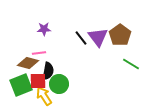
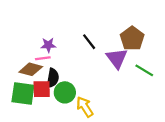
purple star: (44, 29) -> (48, 45), moved
purple triangle: (98, 37) -> (117, 58), moved
green square: (21, 85) -> (23, 94), turned 30
yellow arrow: (44, 96) -> (85, 107), moved

